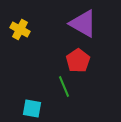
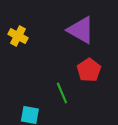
red pentagon: (78, 61) -> (89, 70), moved

